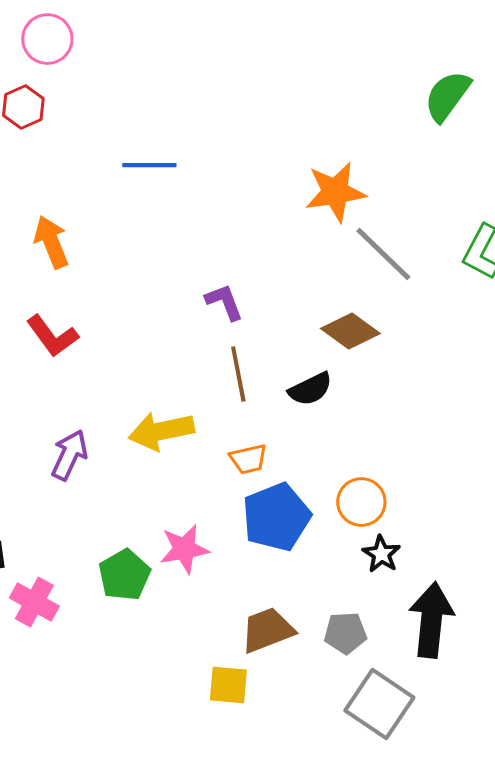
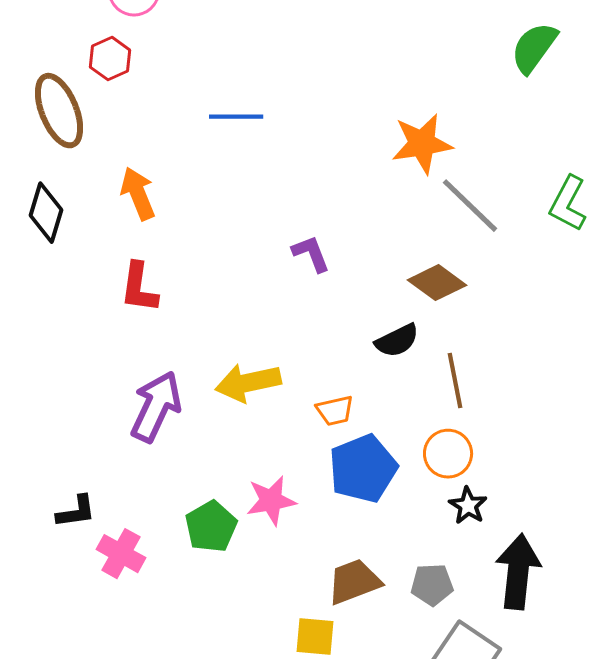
red L-shape: (52, 336) -> (139, 288), turned 44
brown line: (238, 374) -> (455, 381), moved
purple arrow: (69, 455) -> (156, 407), size x1.4

